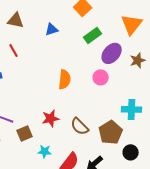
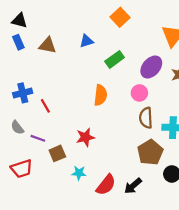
brown triangle: (16, 20) -> (48, 45), moved
green rectangle: (93, 35) -> (115, 59), moved
red line: (14, 50) -> (45, 106), moved
brown semicircle: (80, 126) -> (146, 118), moved, turned 42

